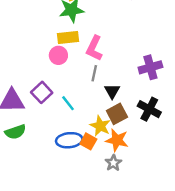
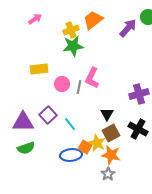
yellow rectangle: (68, 37) -> (39, 69), moved
gray line: (94, 73) -> (79, 87), moved
orange square: (88, 141) -> (85, 147), moved

